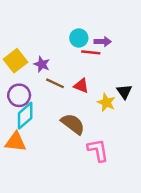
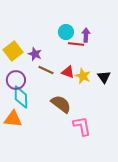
purple arrow: (103, 42) -> (86, 35), turned -88
yellow star: (106, 102) -> (83, 76), moved
cyan diamond: (25, 116) -> (21, 97), turned -50

